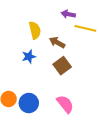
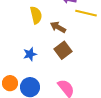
blue star: (29, 57) -> (30, 54), moved

